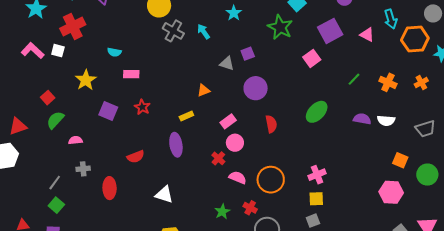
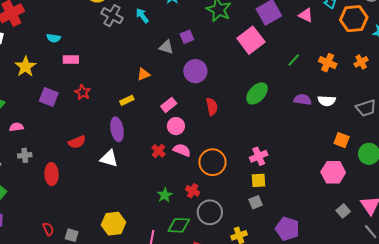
pink square: (312, 58) -> (251, 40), size x1.5
red cross: (218, 158) -> (159, 151), moved
pink semicircle: (238, 178) -> (182, 150), moved
white triangle: (164, 194) -> (109, 158), moved

